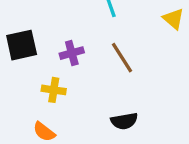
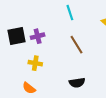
purple cross: (72, 53) -> (38, 36), moved

